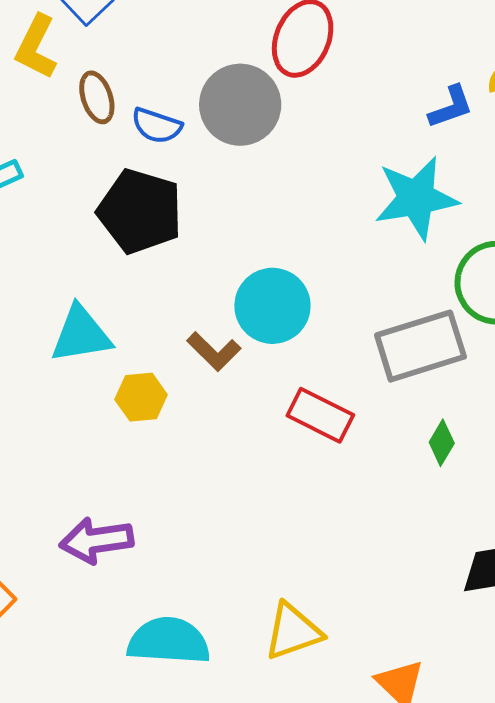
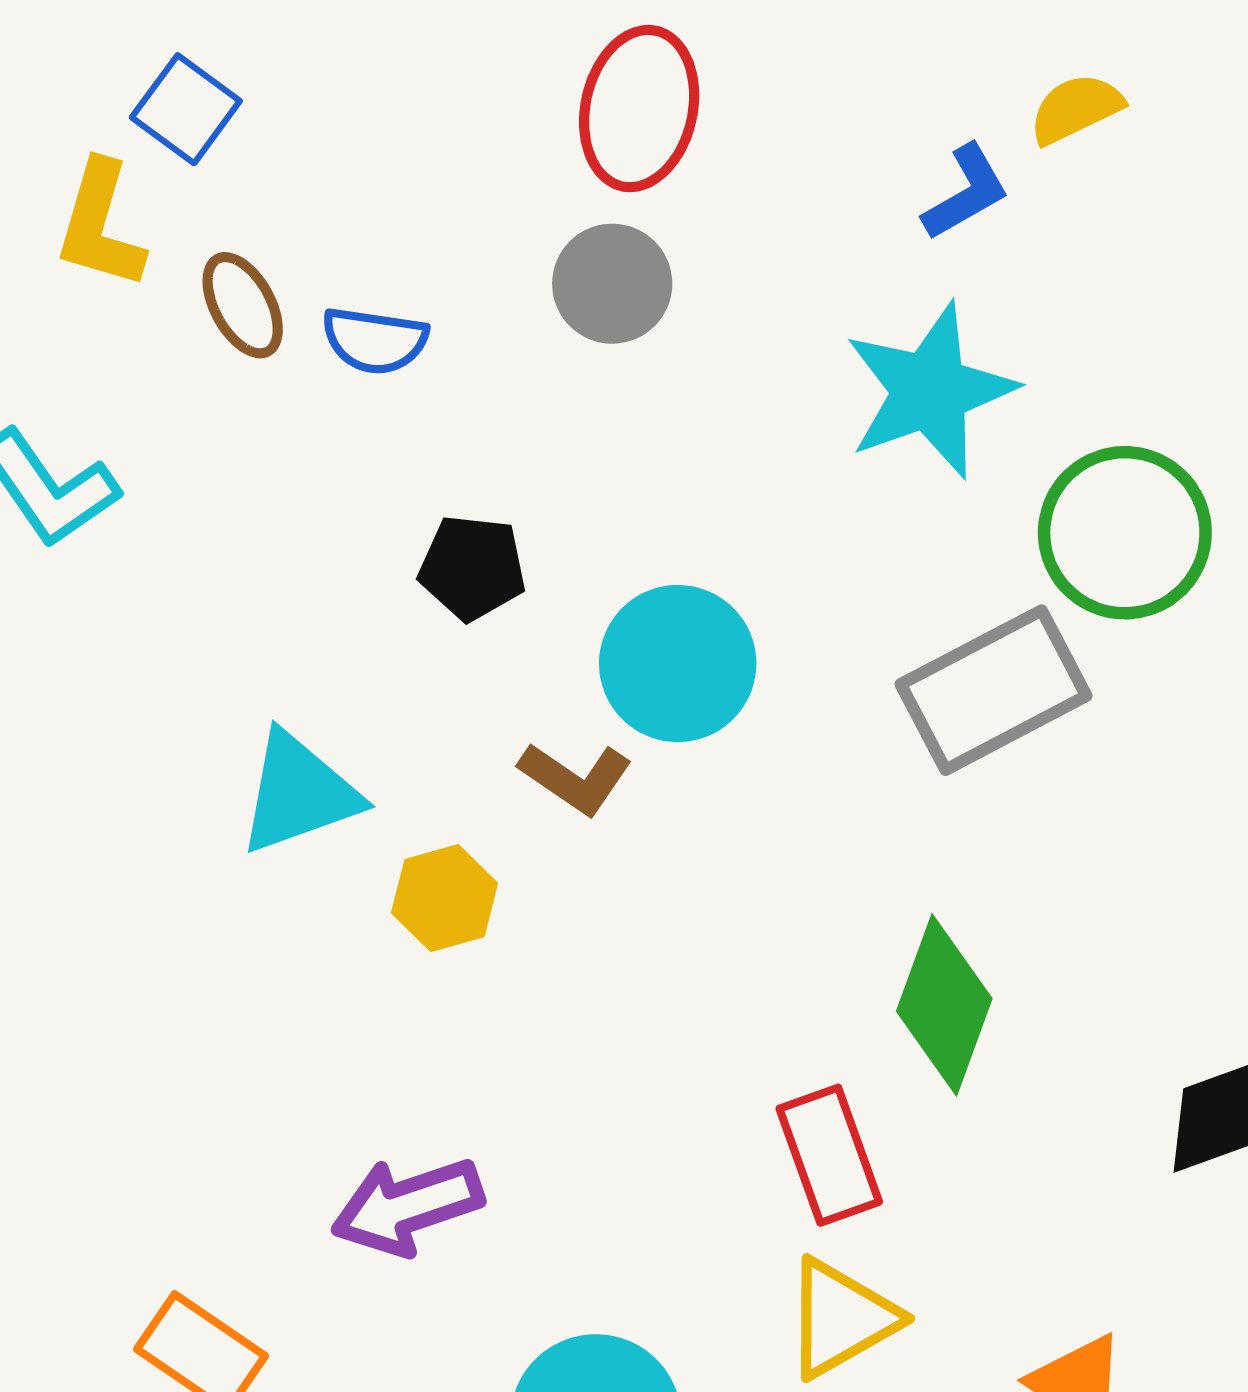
gray circle: (240, 105) -> (612, 284), moved, size x0.7
black pentagon: (140, 211) -> (472, 568), moved, size x0.6
red rectangle: (320, 415) -> (829, 1155), moved, turned 54
green diamond: (442, 443) -> (944, 1005), moved, size x1.8

